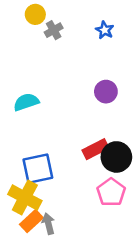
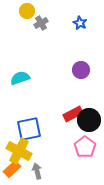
orange rectangle: (31, 221) -> (12, 169), moved

